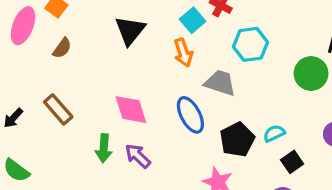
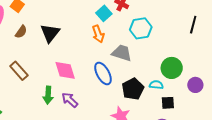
black triangle: (130, 30) -> (50, 33), moved
green circle: (311, 73) -> (172, 68), moved
cyan semicircle: (274, 133) -> (156, 85), turned 32
black square: (292, 162) -> (168, 103), turned 32

